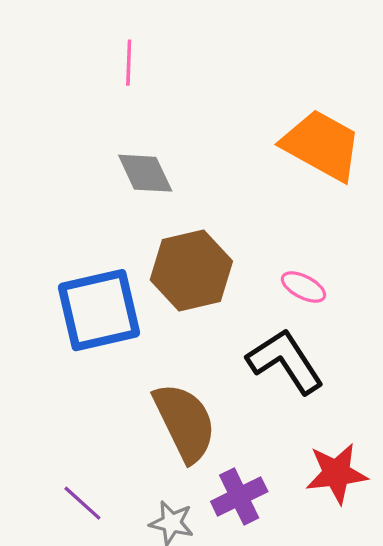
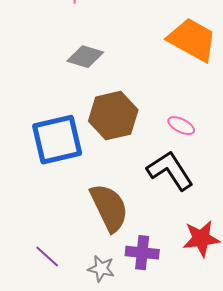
gray diamond: (145, 173) -> (85, 57), turned -48
purple cross: (239, 496) -> (142, 253), turned 32

